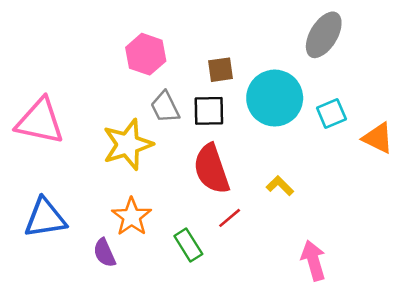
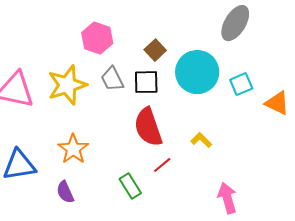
brown square: (221, 70) -> (155, 50), turned -35
yellow star: (128, 144) -> (67, 85), moved
orange star: (132, 217) -> (73, 149), moved

